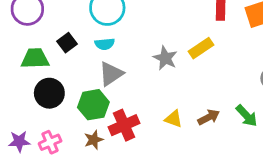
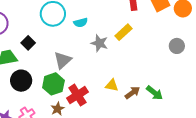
cyan semicircle: (105, 44) -> (81, 23), moved
green arrow: (247, 116) -> (155, 93), moved
brown arrow: (209, 117) -> (132, 93), moved

